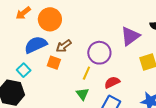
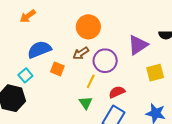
orange circle: (50, 19) -> (88, 27), moved
brown arrow: (64, 46) -> (81, 53), moved

